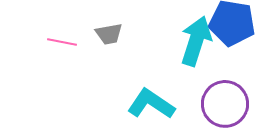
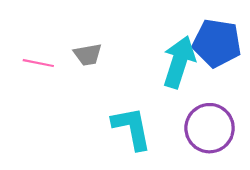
cyan L-shape: (151, 104) -> (132, 128), turned 45

